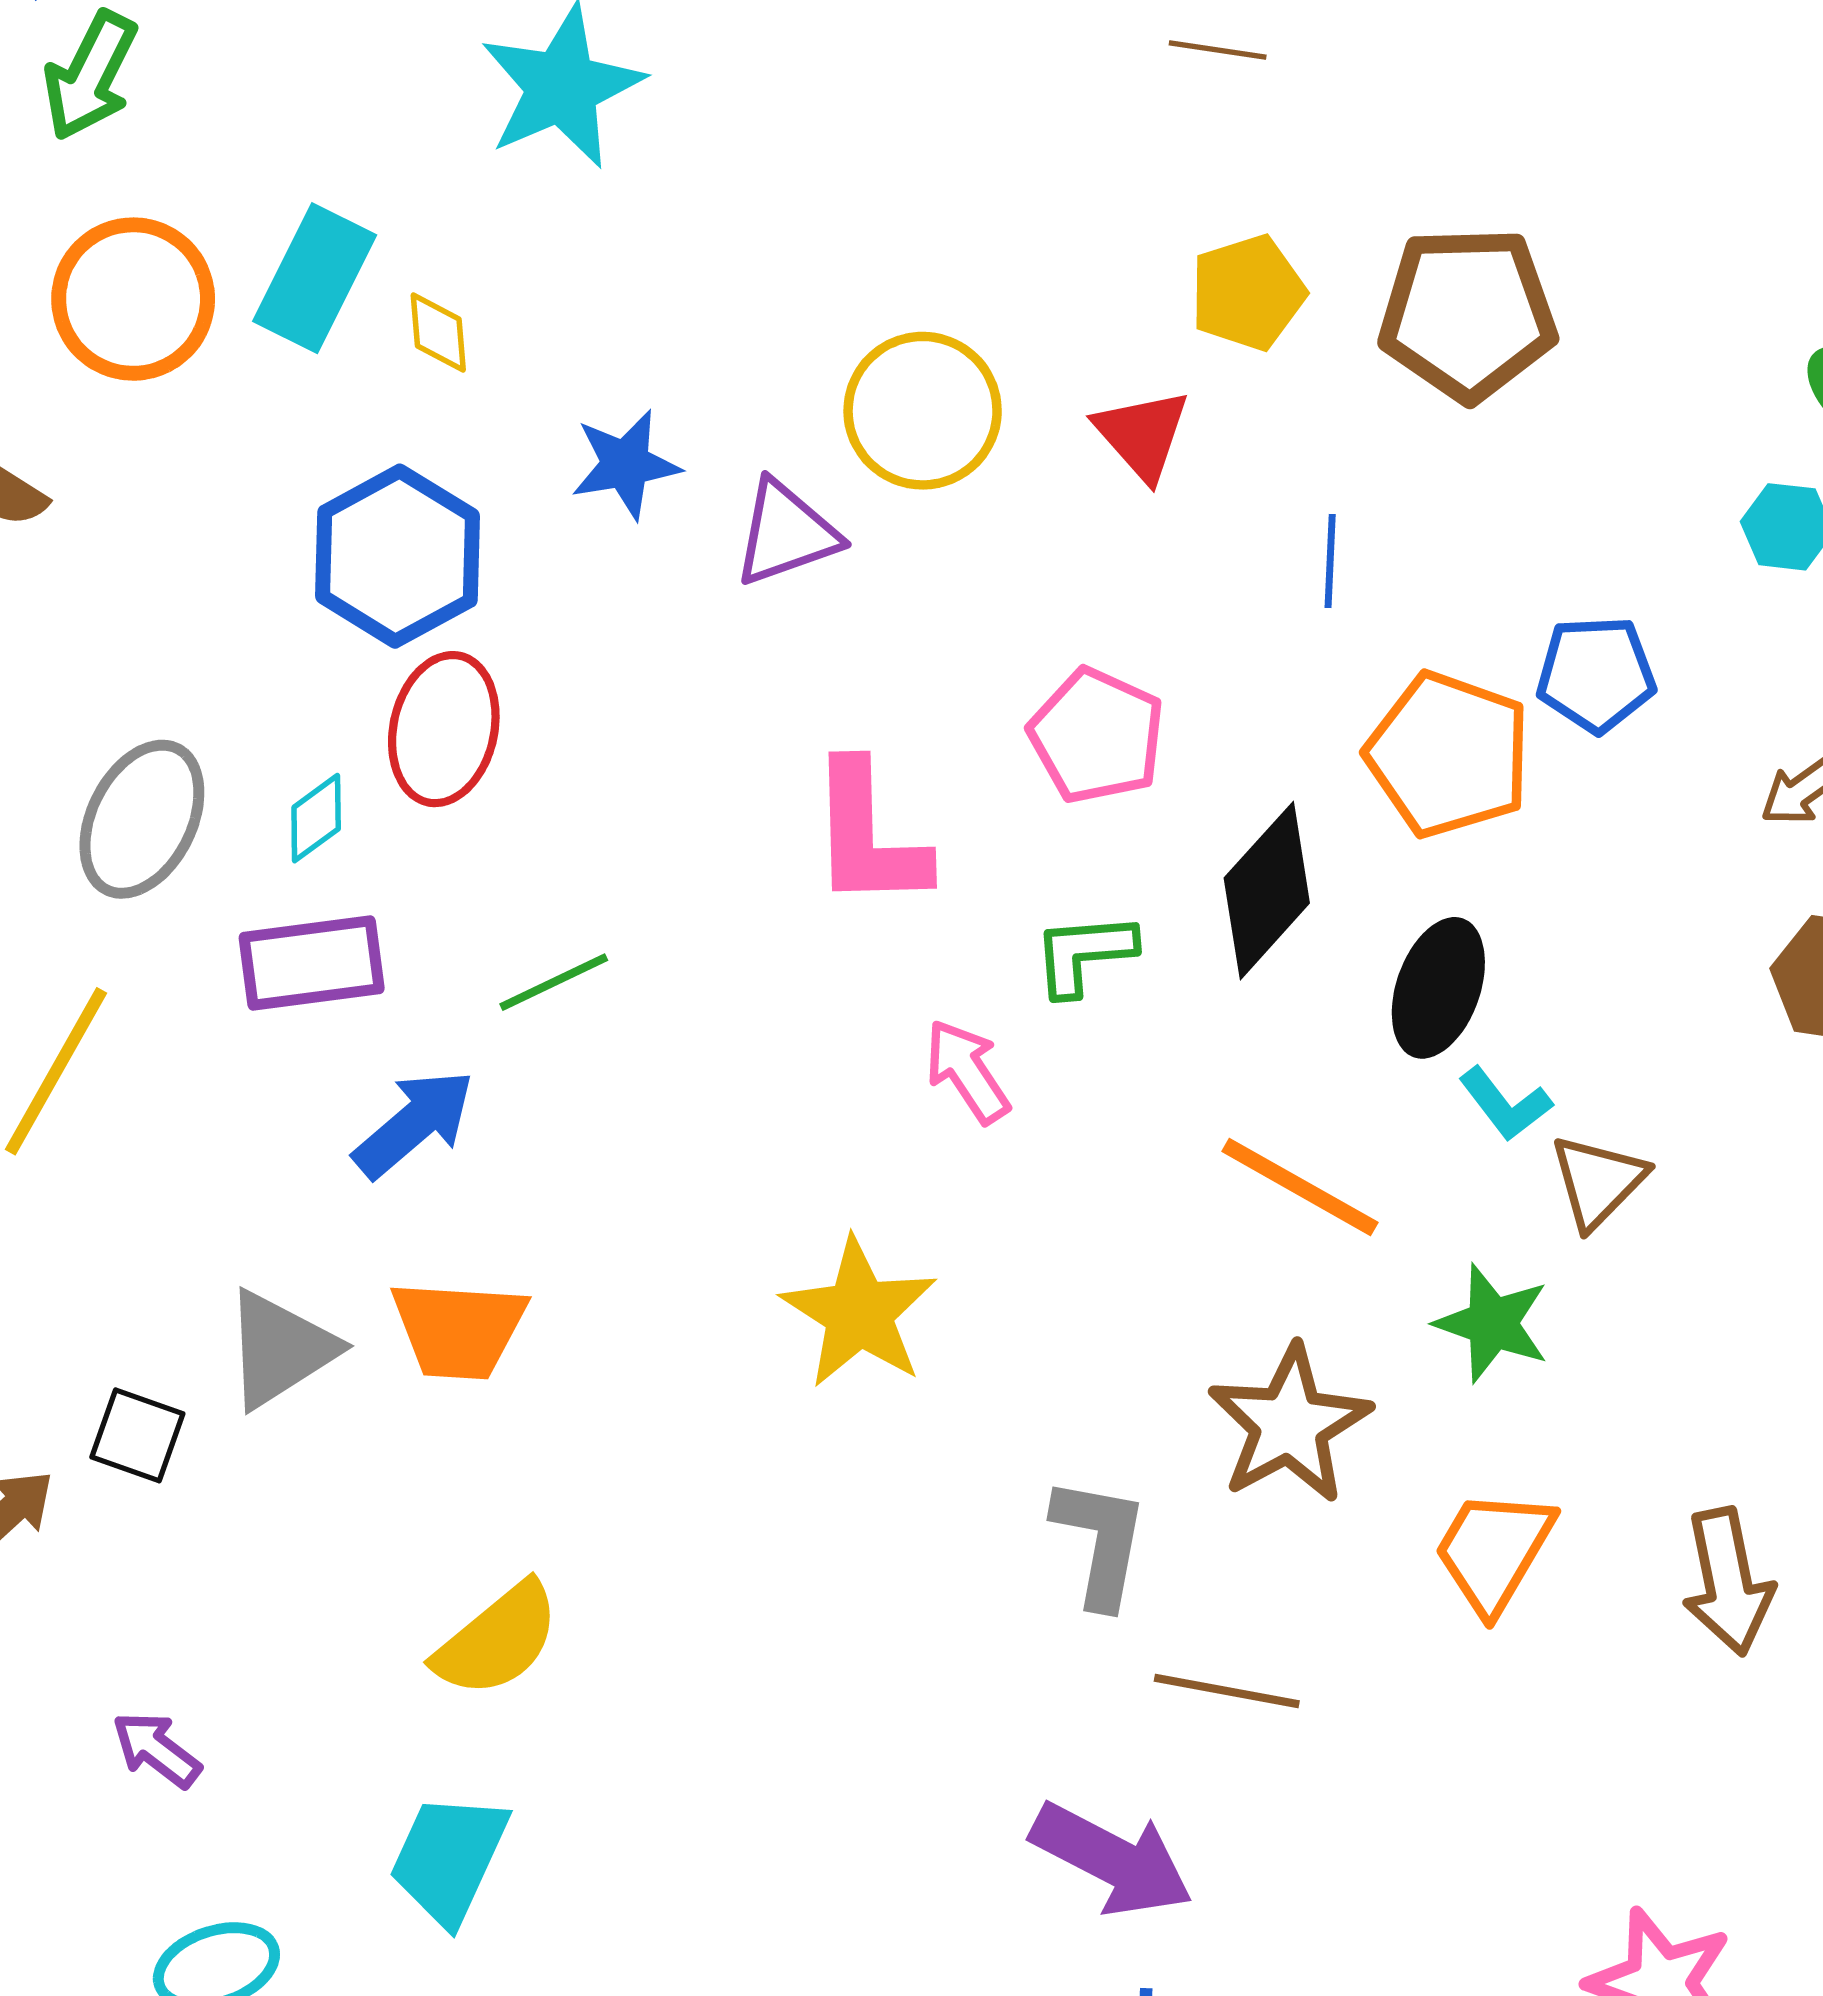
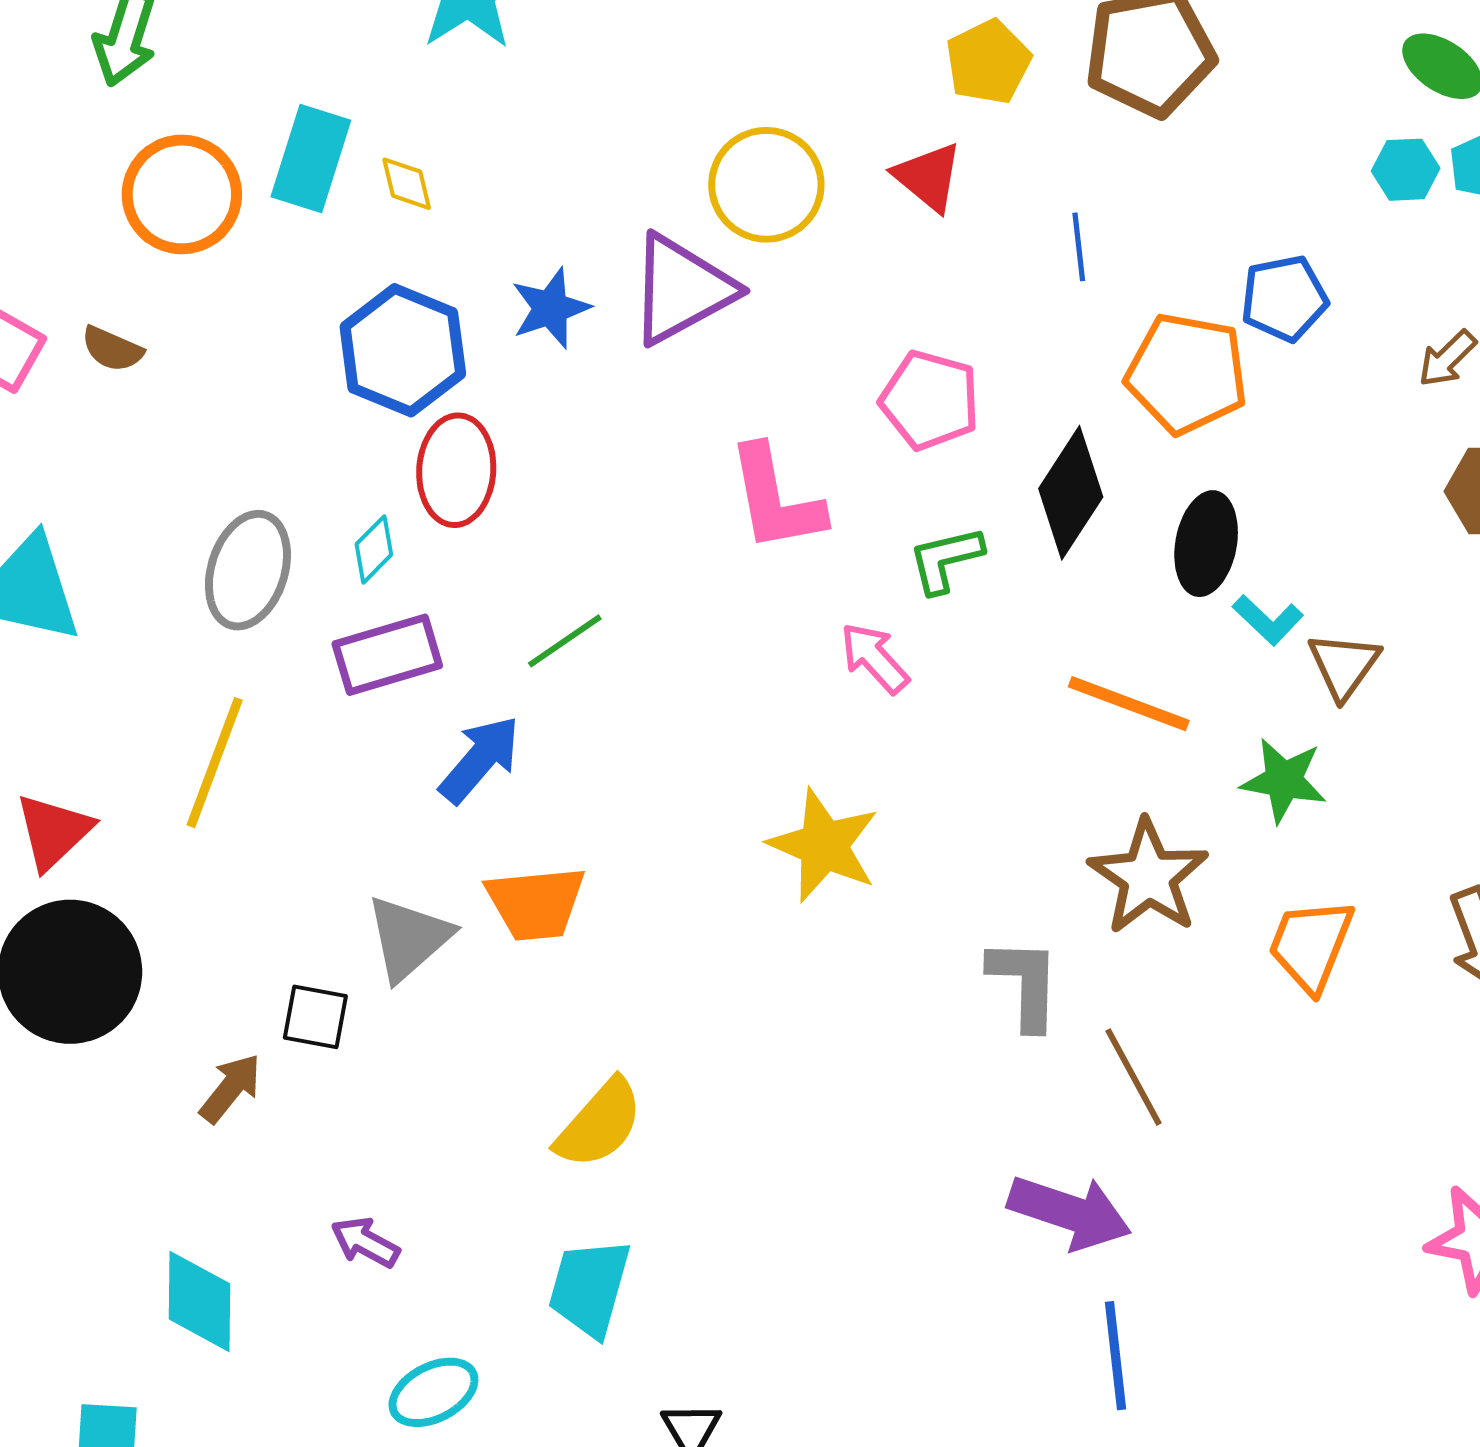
blue star: (626, 464) -> (551, 308), moved
purple triangle: (786, 533) -> (682, 289), size x1.4
brown line: (1227, 1691) -> (1134, 1077), turned 60

